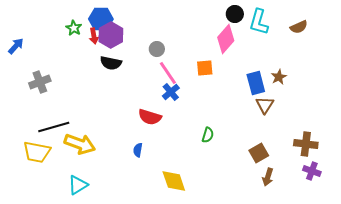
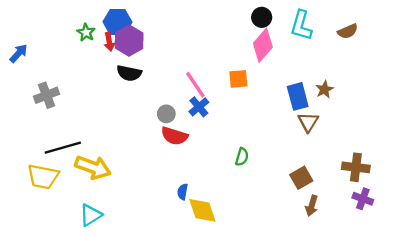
black circle: (235, 14) -> (262, 17), moved
gray circle: (157, 49) -> (166, 114), moved
blue semicircle: (138, 150) -> (183, 192), moved

